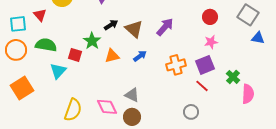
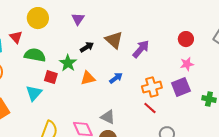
brown triangle: (134, 29) -> (114, 40), moved
green semicircle: (46, 45) -> (35, 55), moved
green cross: (233, 77) -> (209, 99), turned -32
red line: (202, 86) -> (150, 108), moved

